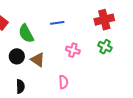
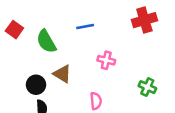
green cross: (105, 47) -> (147, 87), moved
black circle: (17, 56) -> (36, 85), moved

